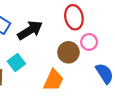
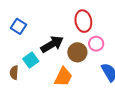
black arrow: (30, 30) -> (52, 44), moved

